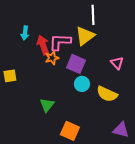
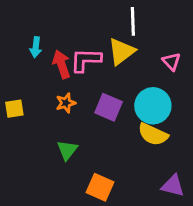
orange star: (52, 58) -> (66, 103), moved
pink triangle: (117, 63) -> (171, 61), moved
purple square: (76, 64) -> (109, 107), moved
cyan circle: (82, 84) -> (153, 106), moved, size x1.6

